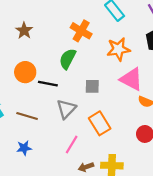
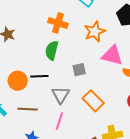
orange circle: (25, 72) -> (18, 81), moved
pink line: (72, 144) -> (59, 121), moved

